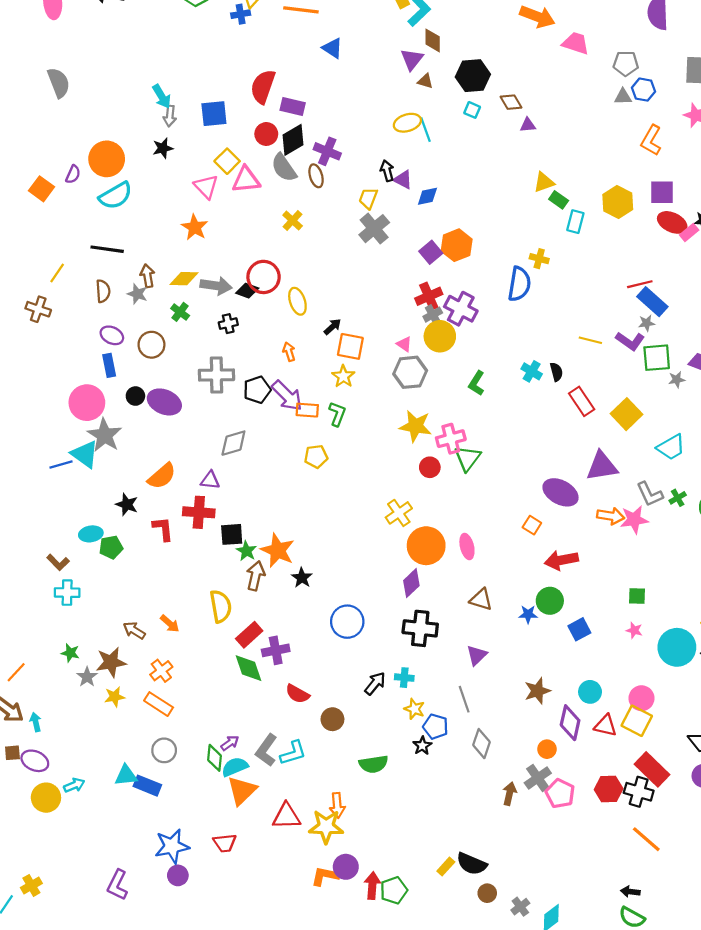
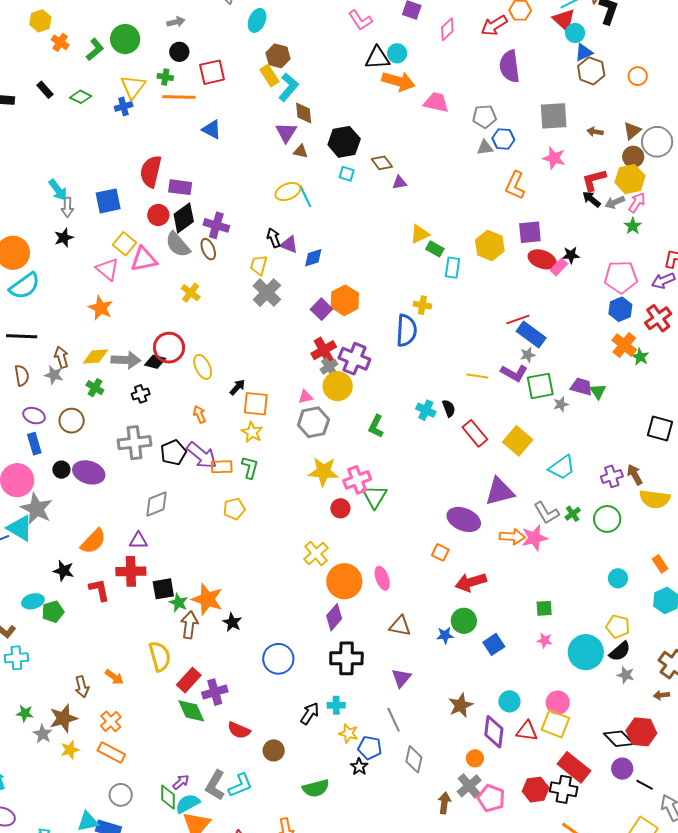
pink triangle: (404, 344) -> (305, 397), turned -42
brown arrow: (134, 630) -> (82, 687), turned -130

